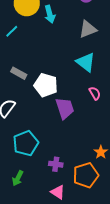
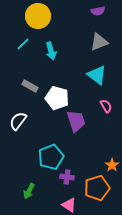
cyan arrow: (50, 14) -> (51, 51), moved
cyan pentagon: (26, 143) -> (51, 157), moved

